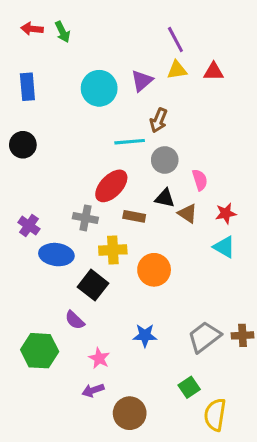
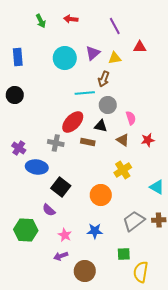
red arrow: (32, 29) -> (71, 19), moved
yellow triangle: (177, 70) -> (115, 58), moved
black triangle: (165, 198) -> (101, 126), moved
cyan triangle: (224, 247) -> (157, 187), moved
yellow cross: (113, 250) -> (123, 170), moved, turned -30
orange circle: (154, 270) -> (101, 195), moved
blue star: (145, 335) -> (95, 231), moved
green square: (189, 387) -> (124, 254), turned 32

